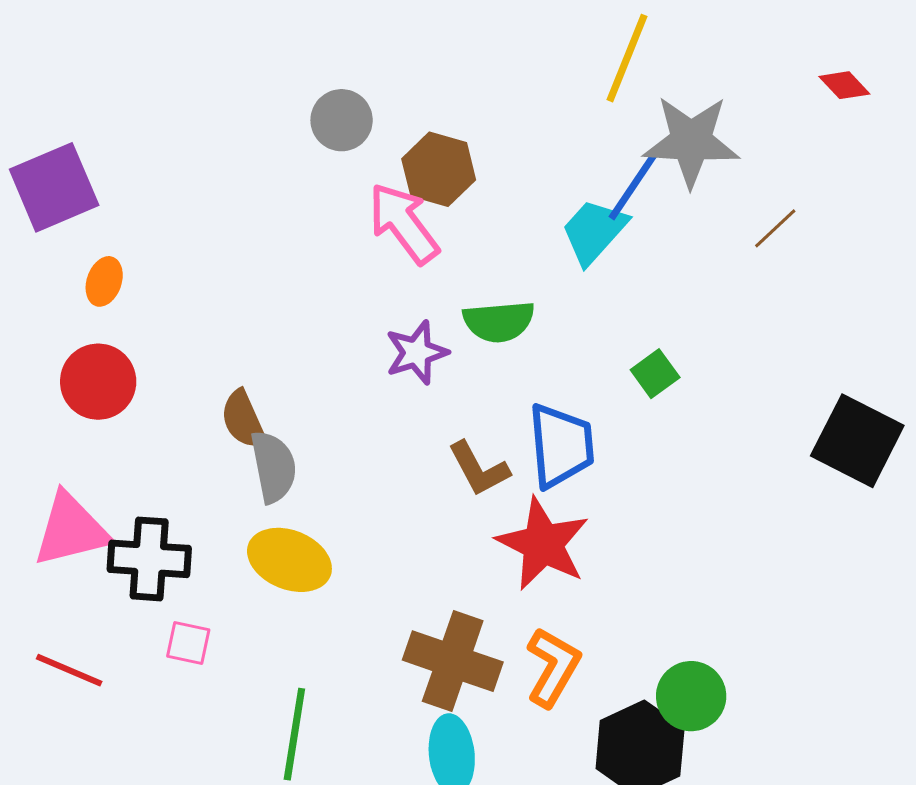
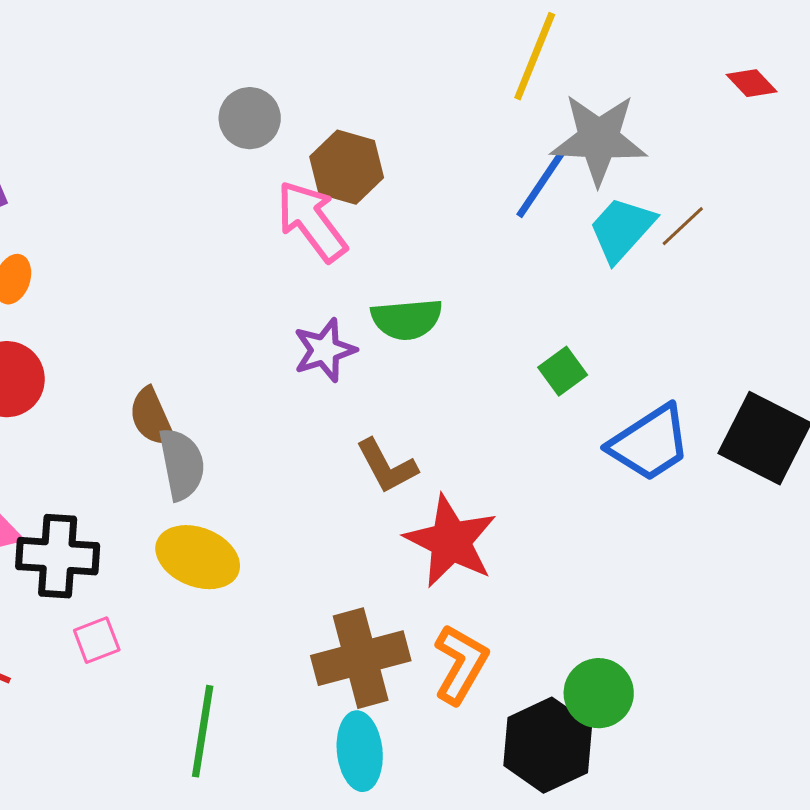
cyan trapezoid: (594, 231) -> (622, 229), moved
blue trapezoid: (561, 446) -> (650, 443), moved, turned 62
pink square: (188, 643) -> (97, 640), turned -33
brown cross: (453, 661) -> (361, 658), turned -34

